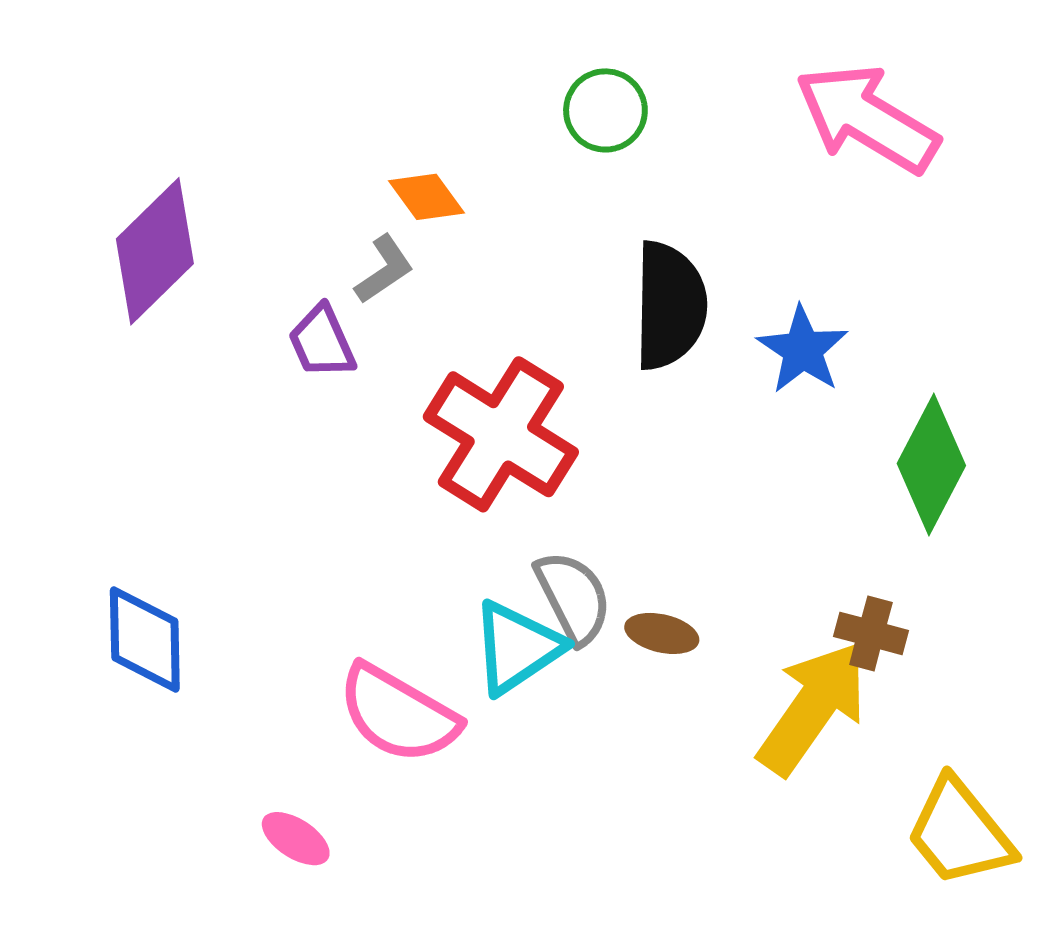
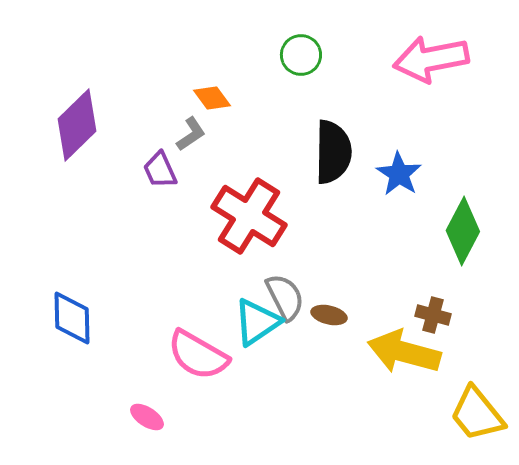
pink arrow: (867, 119) -> (431, 59), turned -42
yellow arrow: (813, 708) -> (404, 352), turned -110

